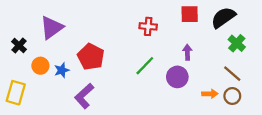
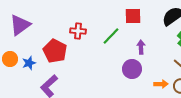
red square: (190, 14) -> (133, 16), moved
red cross: (148, 26) -> (78, 31), moved
green line: (145, 66) -> (111, 36), moved

